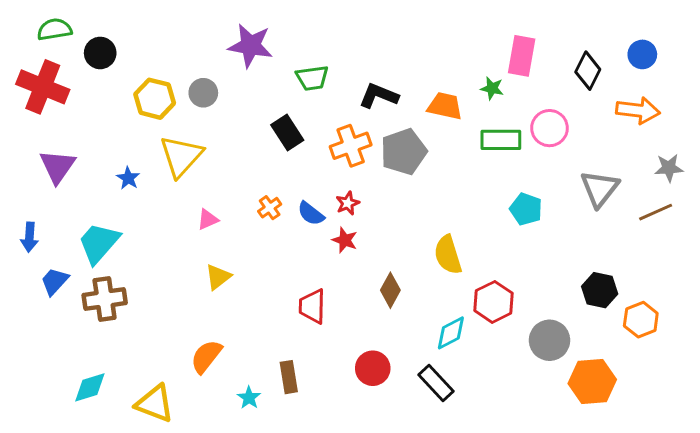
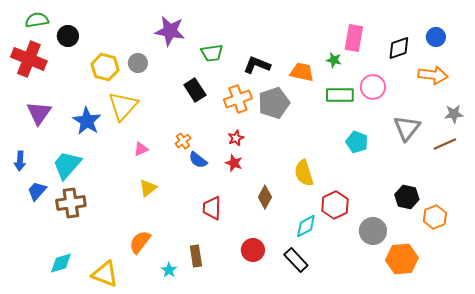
black diamond: (588, 71) -> (399, 48), turned 45
blue star: (128, 178) -> (87, 121), size x1.8
blue semicircle: (311, 214) -> (198, 160), moved

